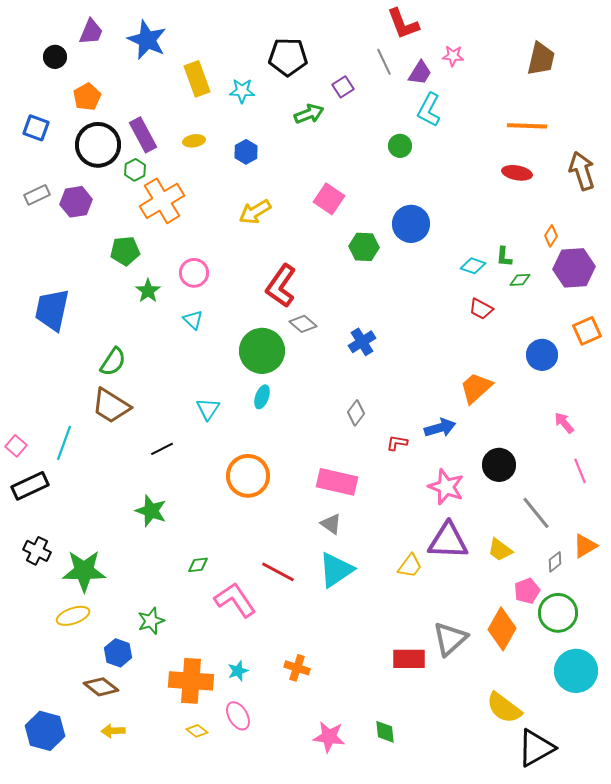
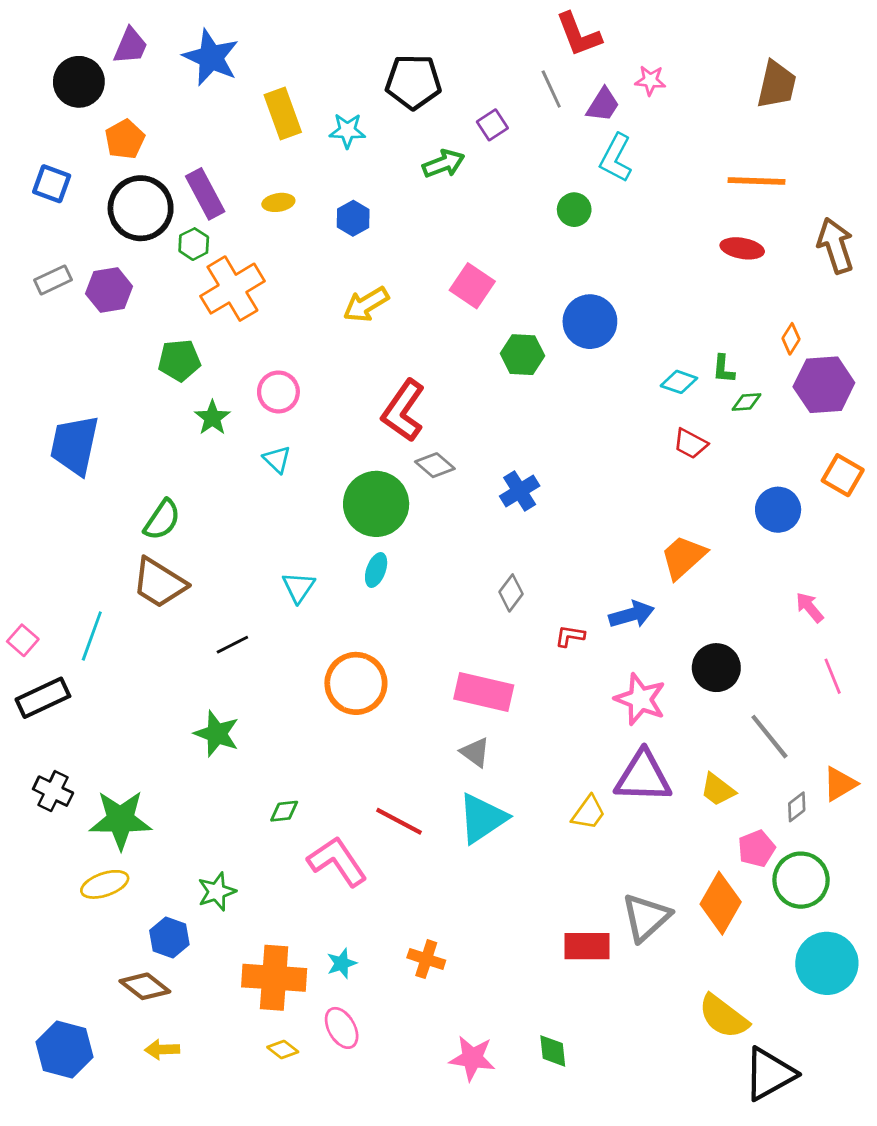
black circle: (55, 57) -> (79, 82), size x1.5
orange square: (587, 331) -> (843, 475), turned -36

